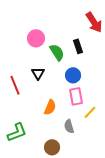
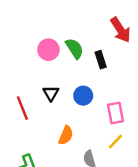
green semicircle: (57, 52) -> (75, 48), moved
blue circle: (73, 75) -> (83, 96), moved
pink rectangle: (76, 96) -> (115, 113), moved

